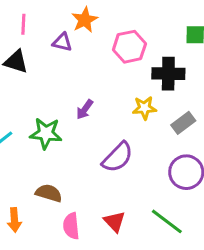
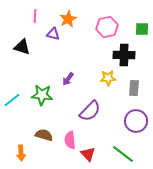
pink line: (23, 24) -> (35, 16), moved
pink hexagon: (129, 47) -> (107, 27), moved
gray rectangle: (183, 123) -> (134, 88), turned -49
pink semicircle: (71, 226) -> (70, 140), moved

